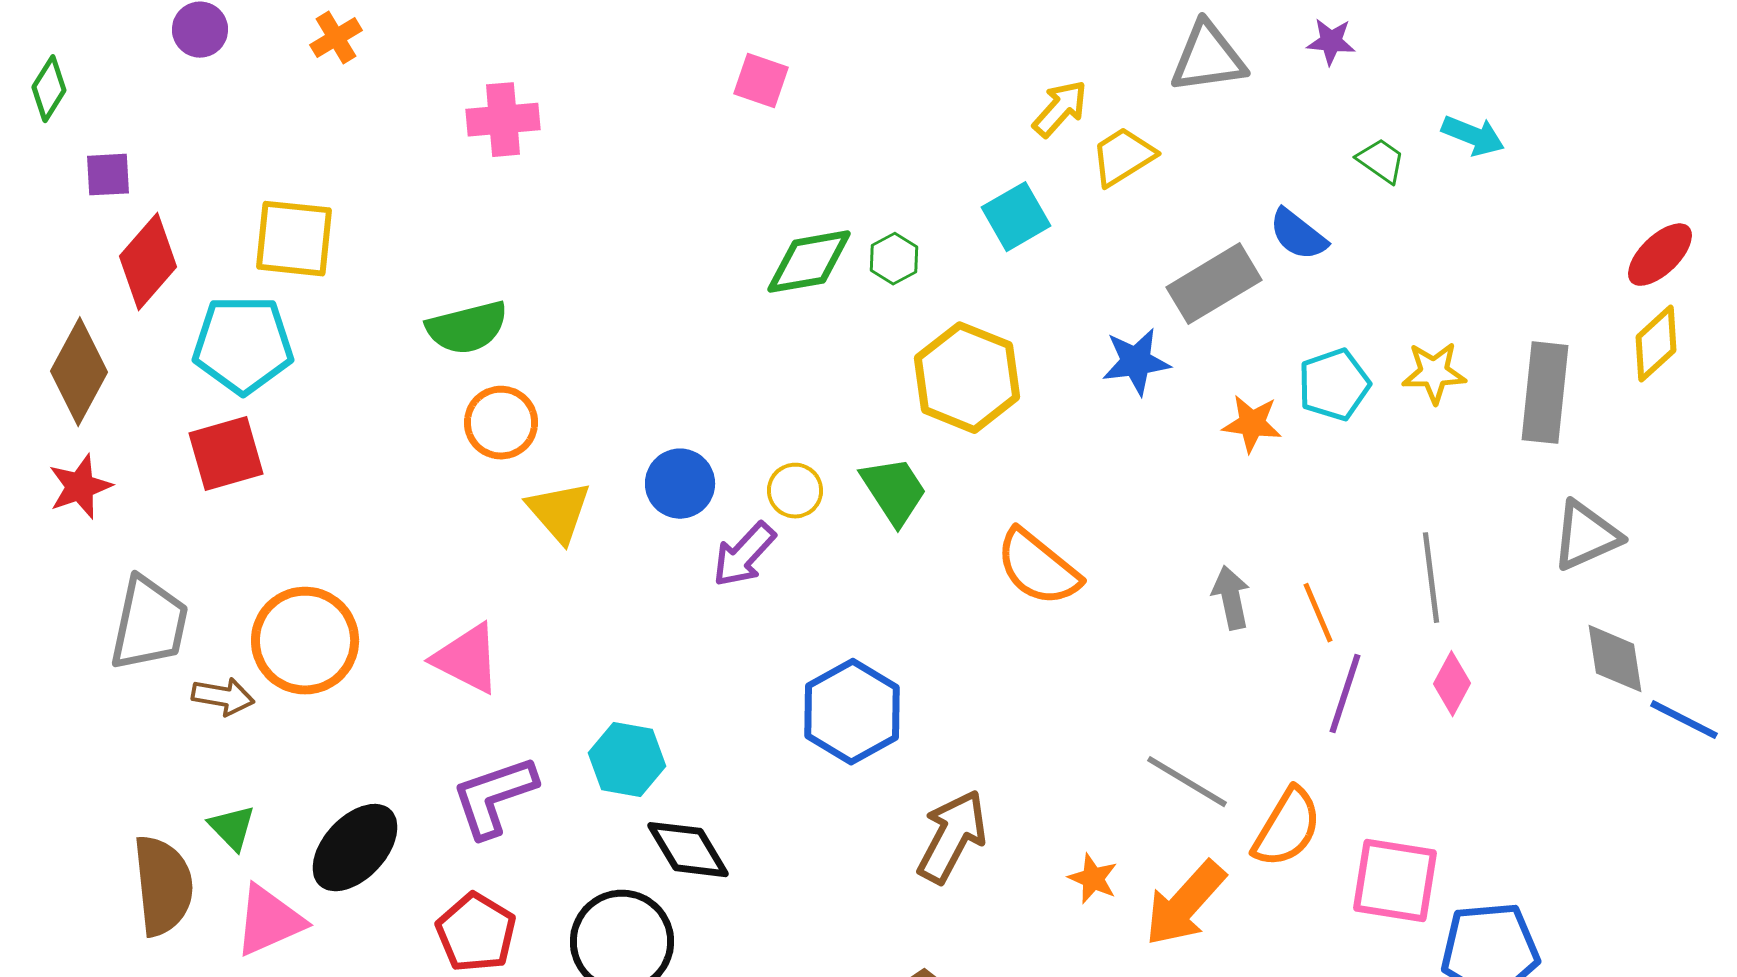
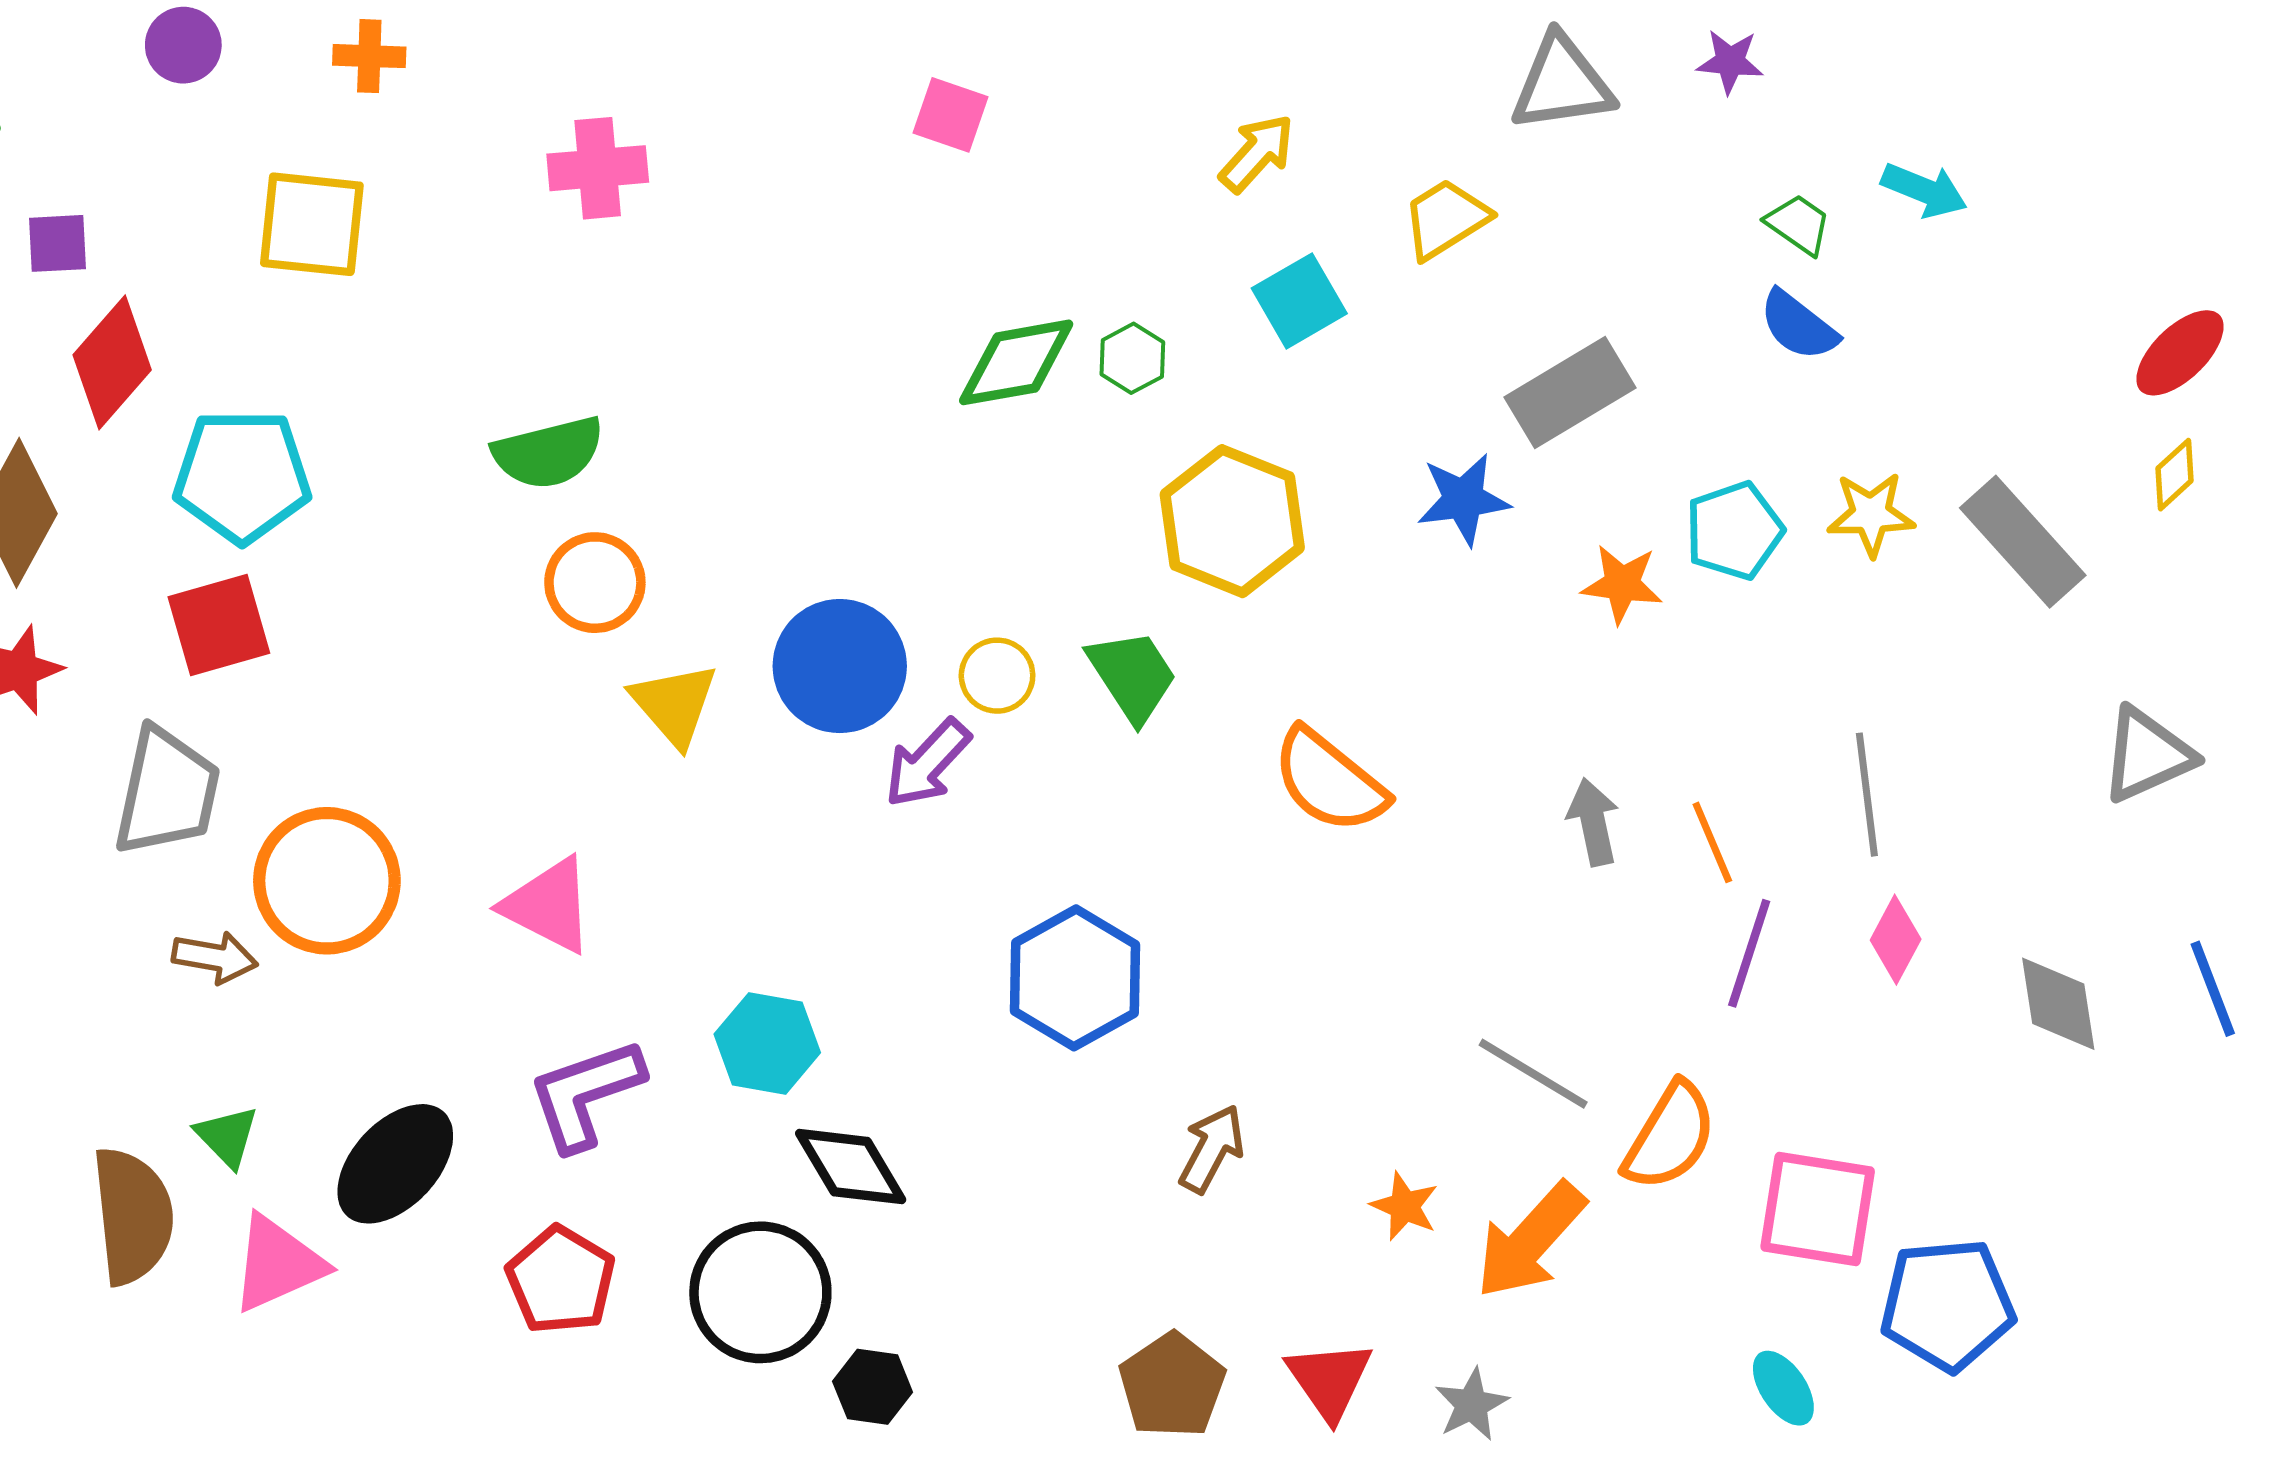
orange cross: (336, 38) -> (369, 56), turned 33
yellow arrow: (1060, 109) -> (1257, 153), moved
blue semicircle: (1298, 235) -> (1798, 325), moved
yellow square: (294, 239) -> (312, 224), moved
yellow diamond: (1656, 344) -> (2175, 475), size x0.7
gray rectangle: (1545, 393) -> (2023, 542), turned -48
blue circle: (680, 484) -> (840, 666), size x1.4
gray triangle: (1586, 536) -> (2147, 755), moved
gray trapezoid: (149, 624) -> (167, 792), moved
gray diamond: (1615, 659) -> (2058, 1004), moved
blue line: (1684, 720) -> (2213, 989), turned 42
brown arrow: (952, 837) -> (1212, 1149), size x0.7

